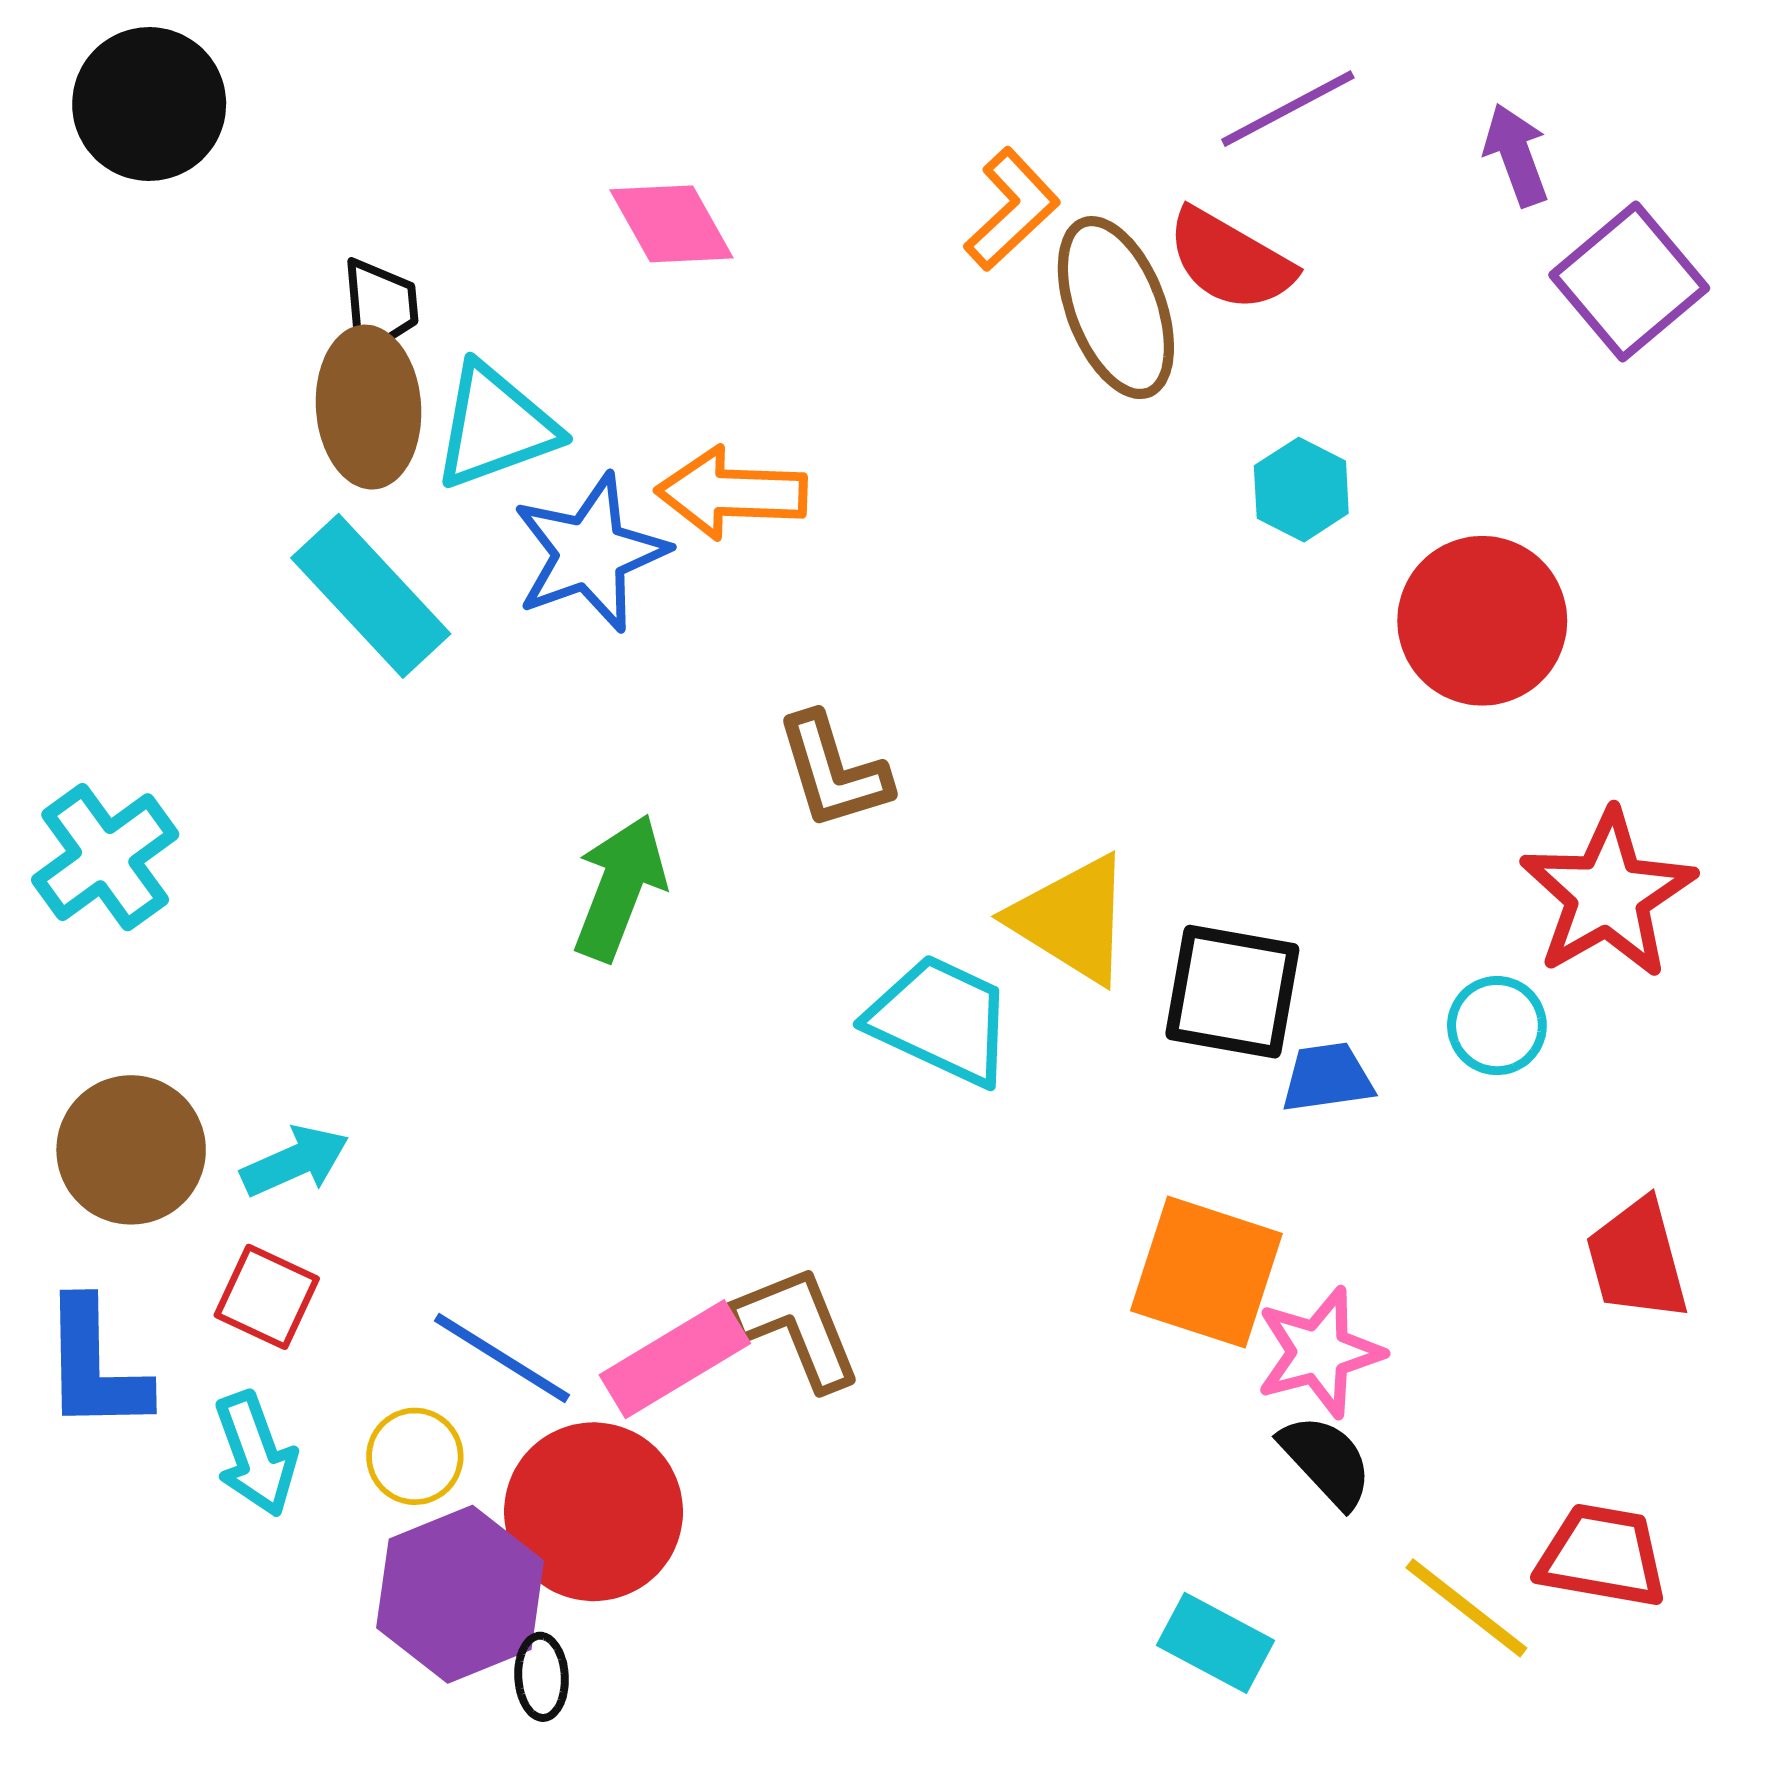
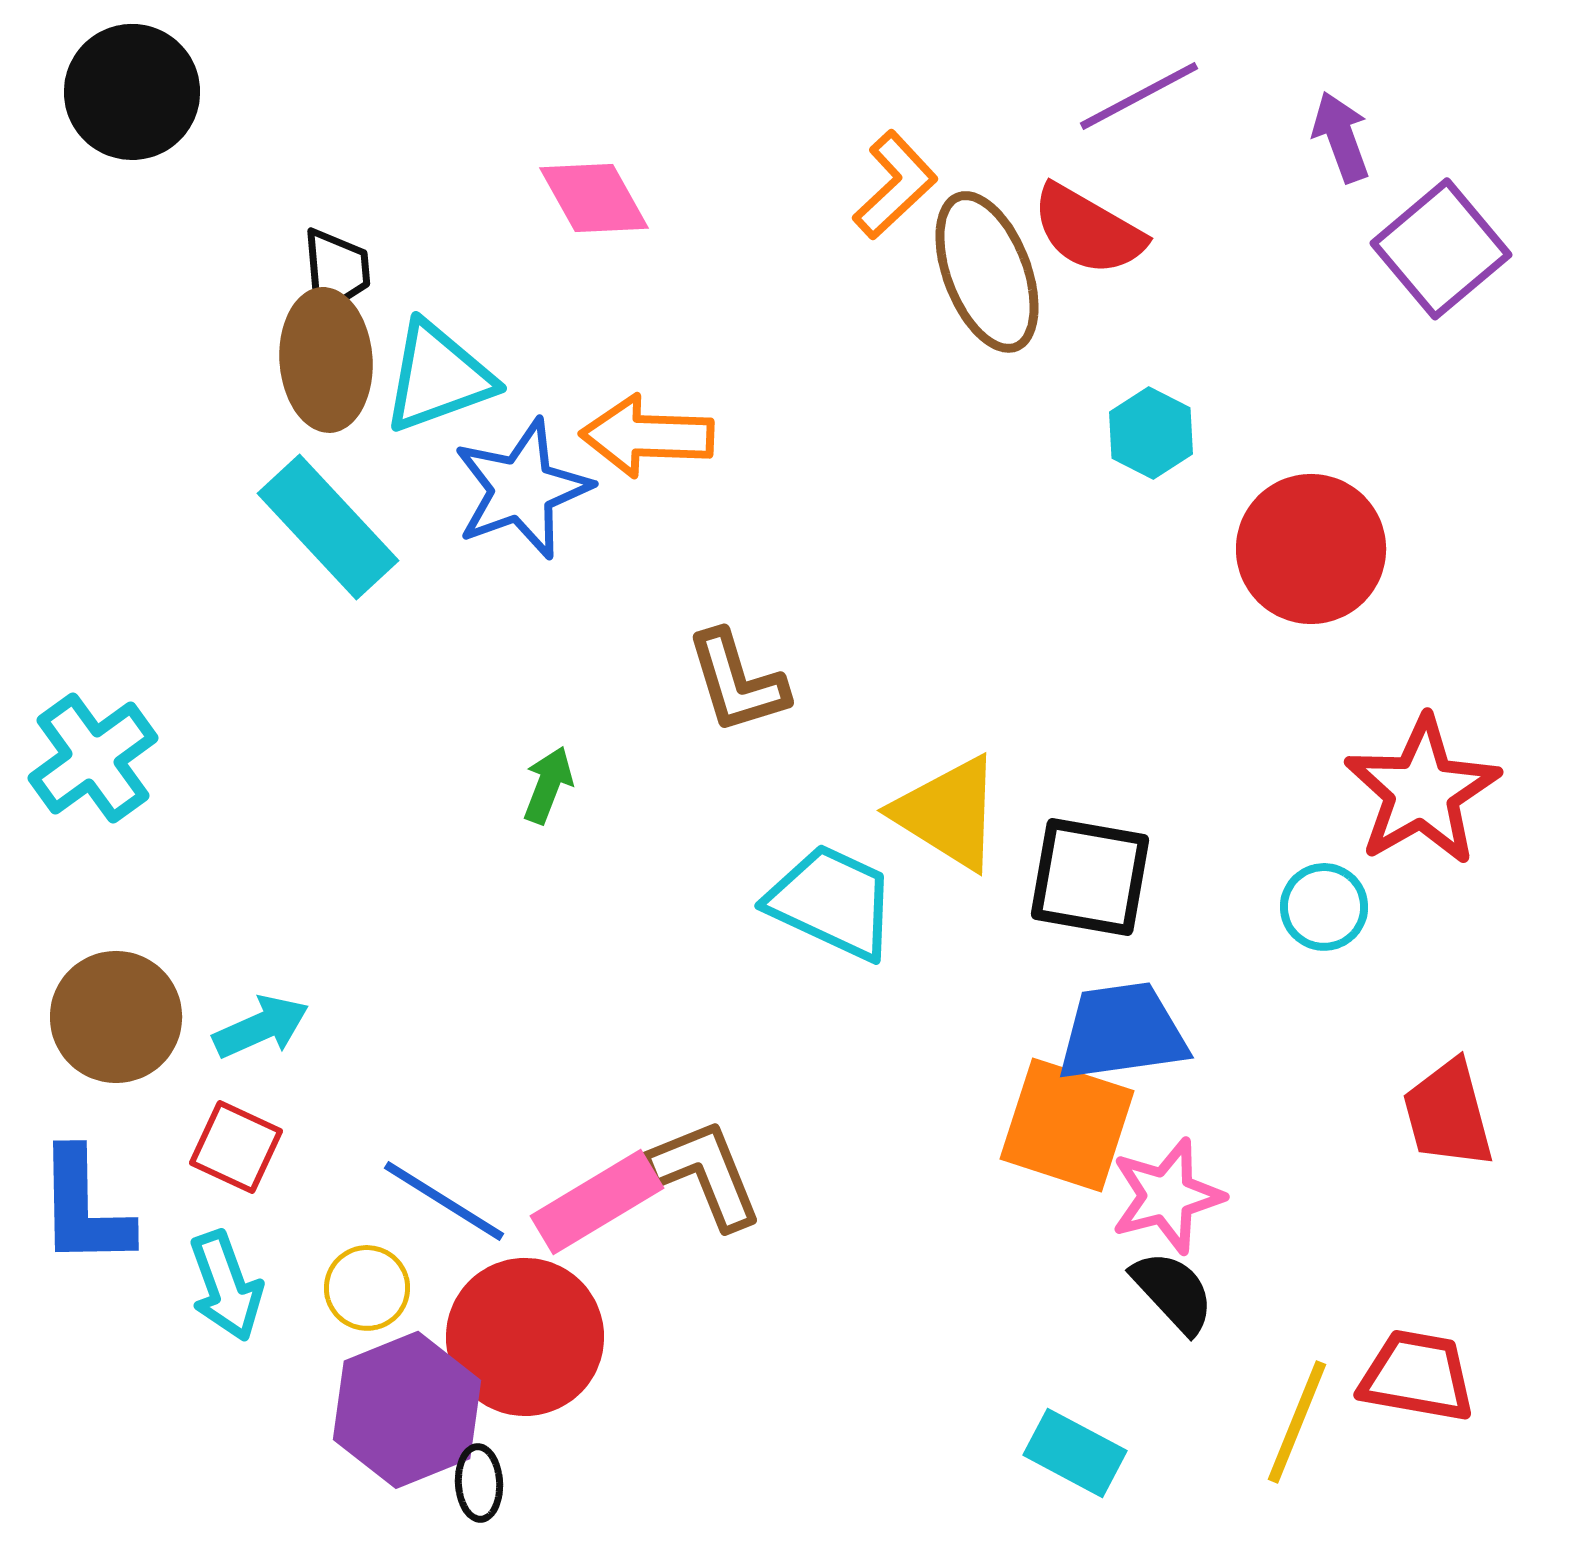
green arrow: (620, 888) -> (548, 785), size x0.6
blue trapezoid: (1327, 1078) -> (1122, 1032), moved, size x1.6
yellow line: (1466, 1608) -> (1297, 1422), turned 74

